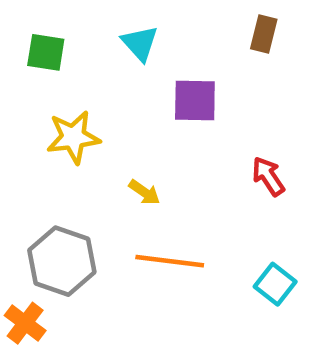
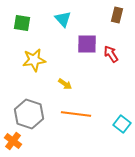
red arrow: (268, 176) -> (111, 54), moved

